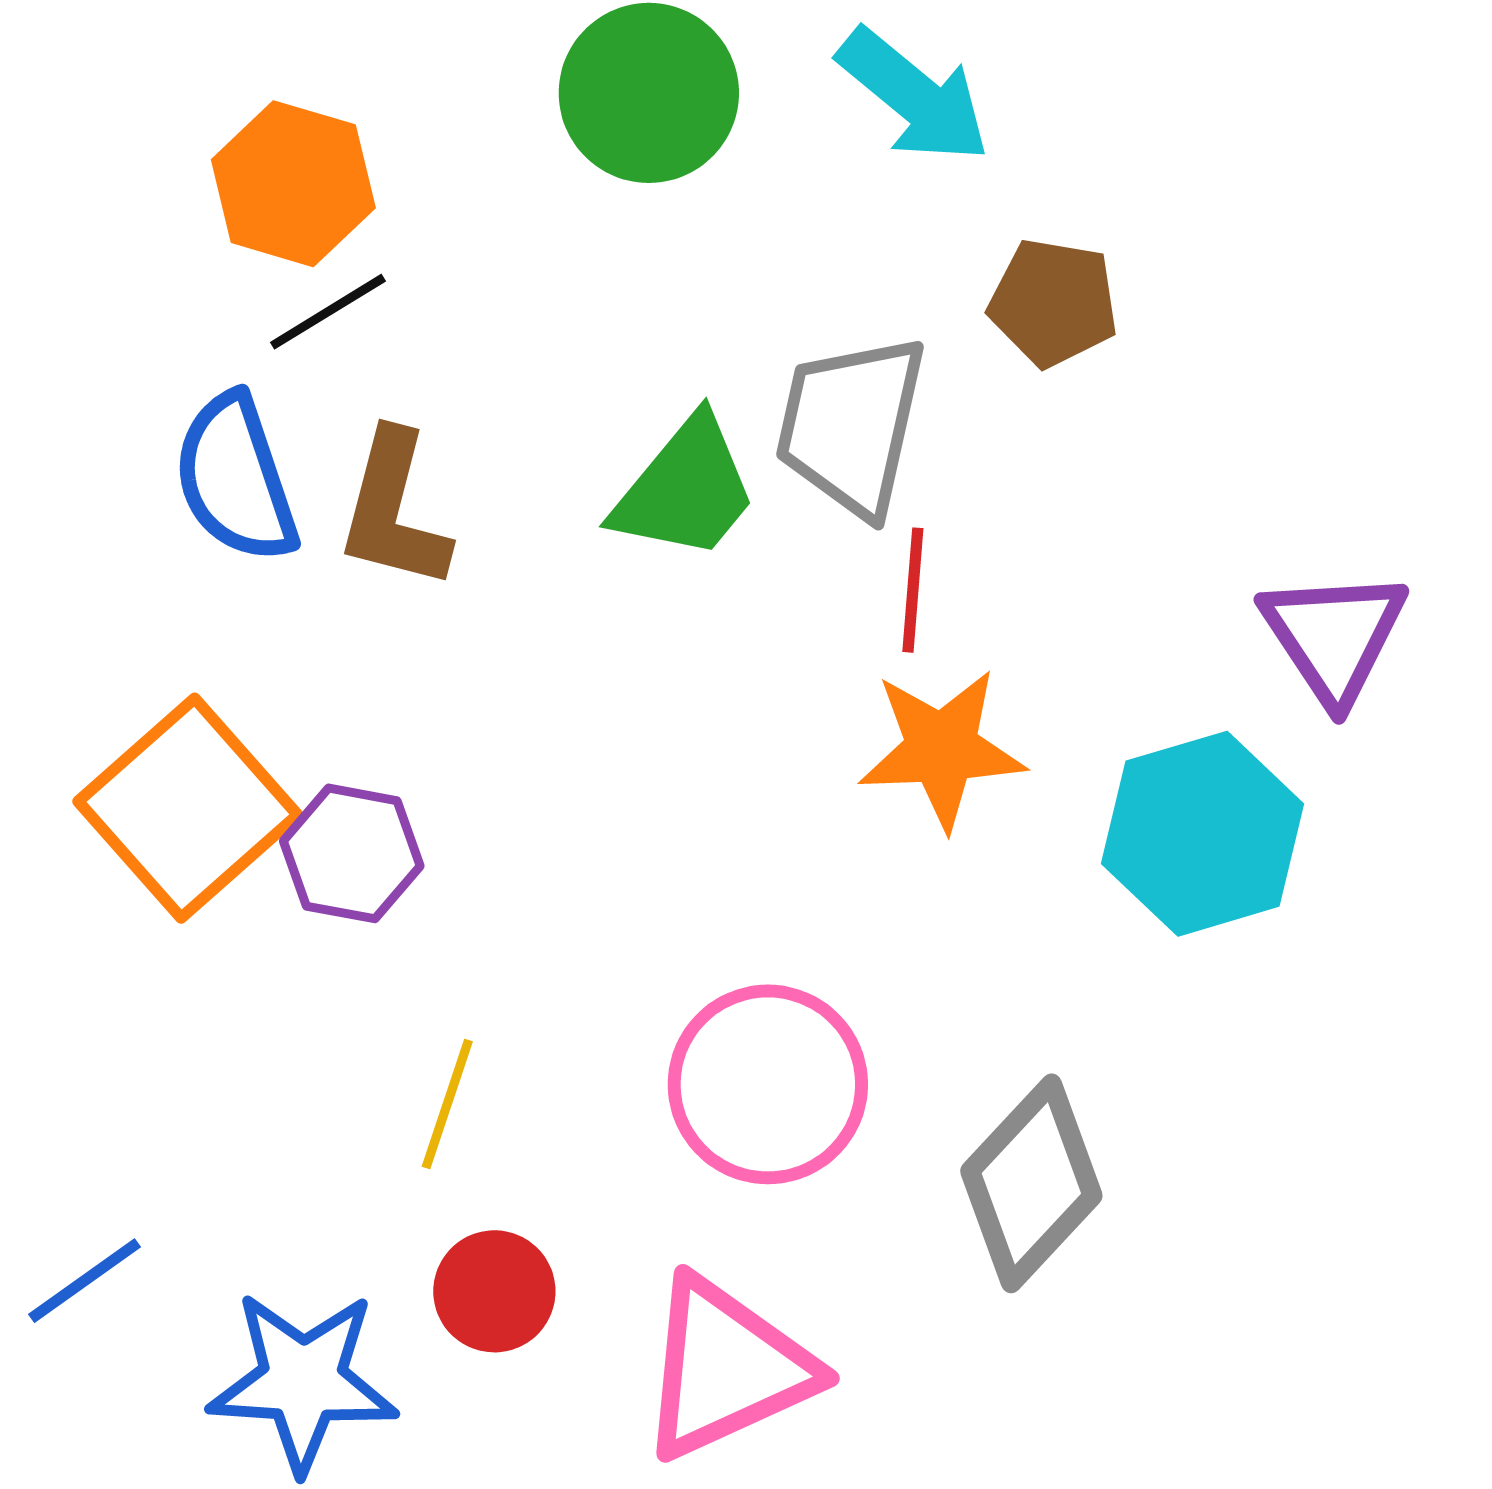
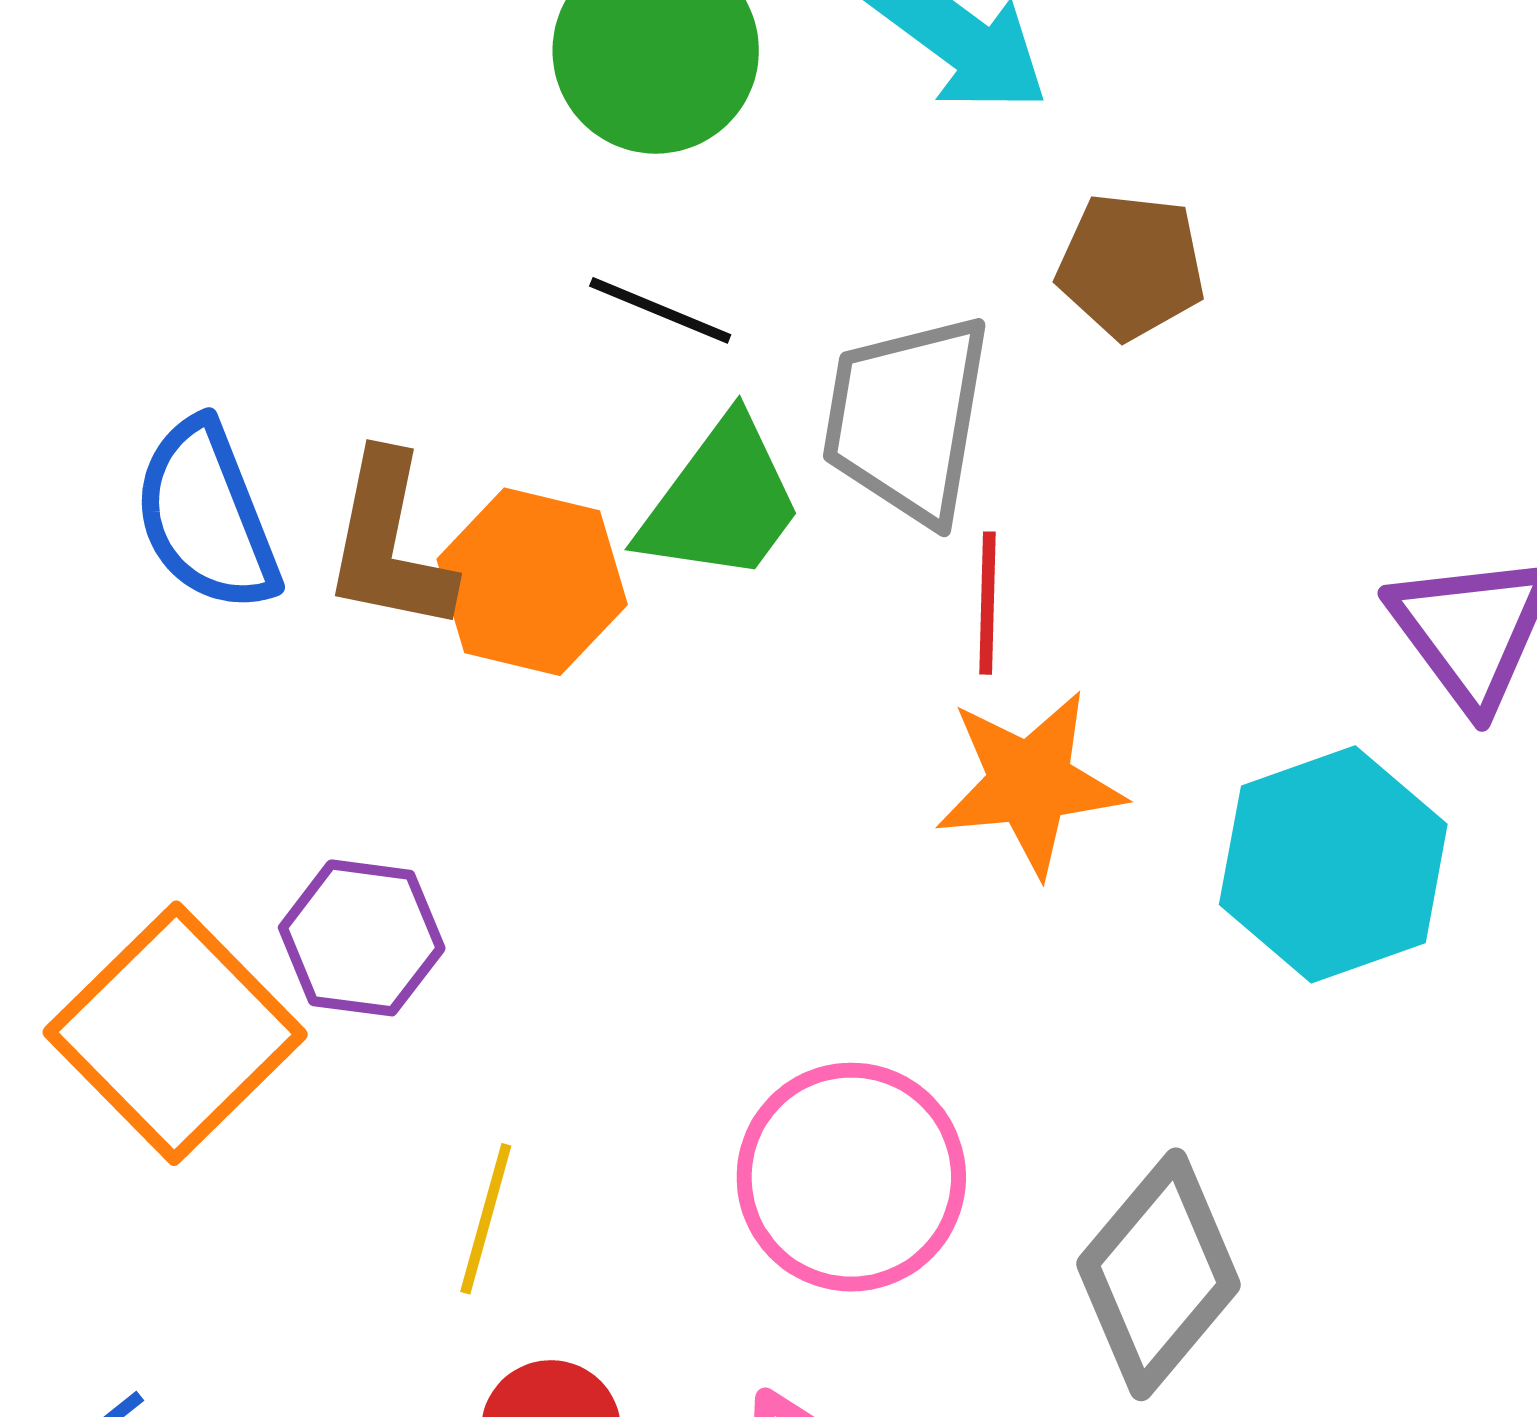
orange hexagon: (293, 184) -> (532, 582), moved
black line: (328, 312) -> (660, 310), moved, turned 57
orange square: (188, 808) -> (175, 1033), moved

